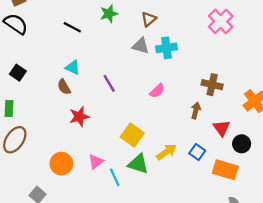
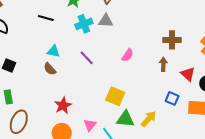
cyan cross: (167, 48) -> (84, 24), moved
red star: (79, 117) -> (63, 106), moved
yellow arrow: (166, 152) -> (149, 119), moved

